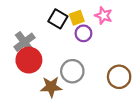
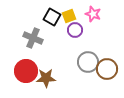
gray cross: (24, 42) -> (33, 38), moved, turned -30
red circle: (29, 60) -> (26, 71), moved
gray circle: (72, 71) -> (88, 62), moved

